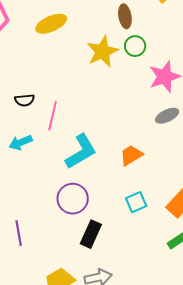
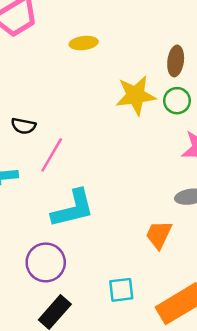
yellow ellipse: (51, 24) -> (84, 43), size x0.7
orange trapezoid: (131, 155) -> (159, 235), moved, turned -50

